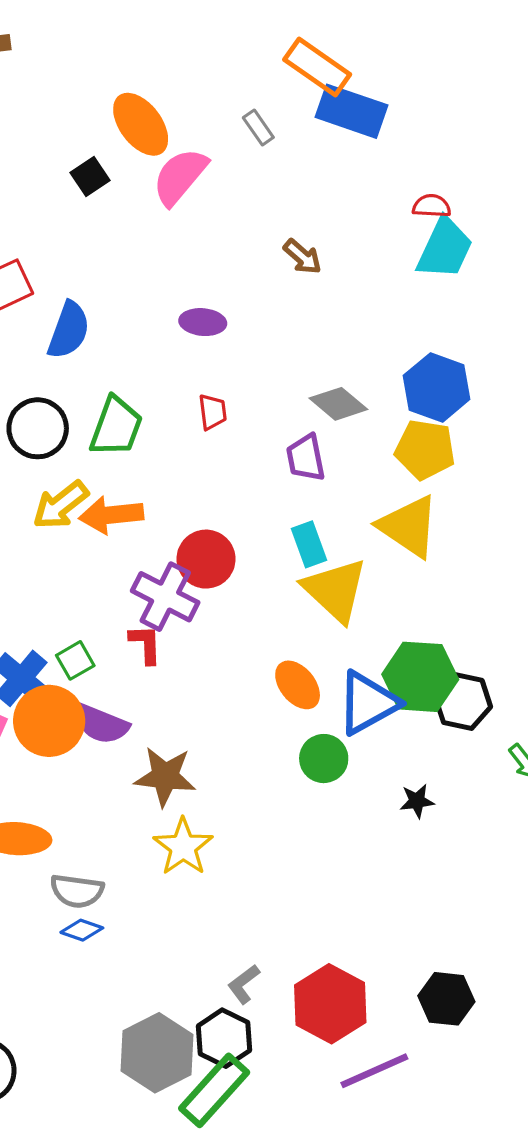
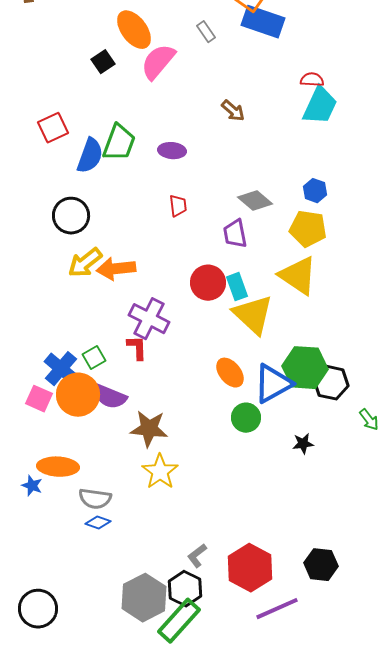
blue hexagon: (437, 387) -> (315, 191), size x0.6
green trapezoid: (116, 427) -> (119, 143), moved
red circle: (206, 559) -> (208, 283), moved

